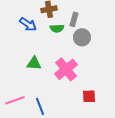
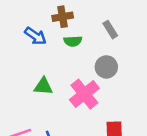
gray rectangle: (74, 19) -> (110, 30), moved, turned -48
gray circle: (82, 37) -> (106, 67), moved

